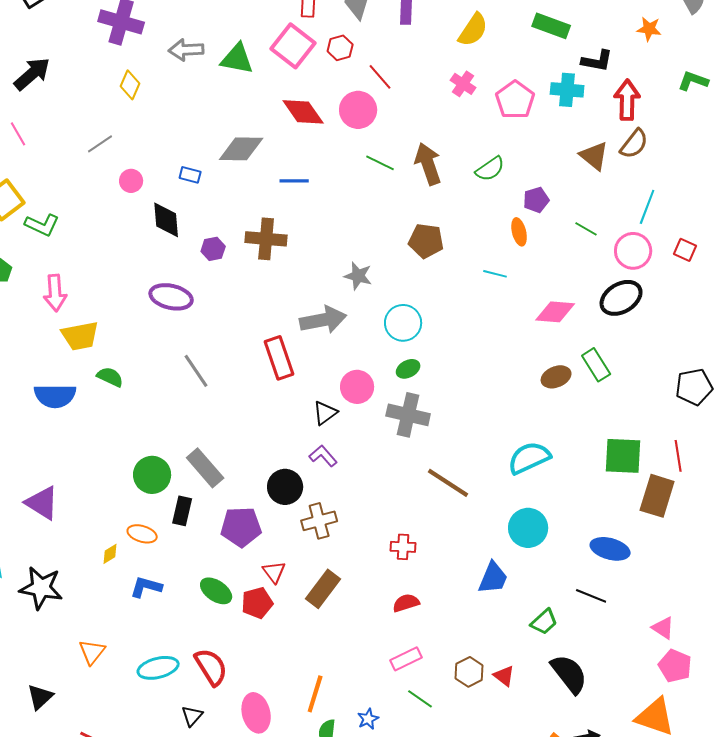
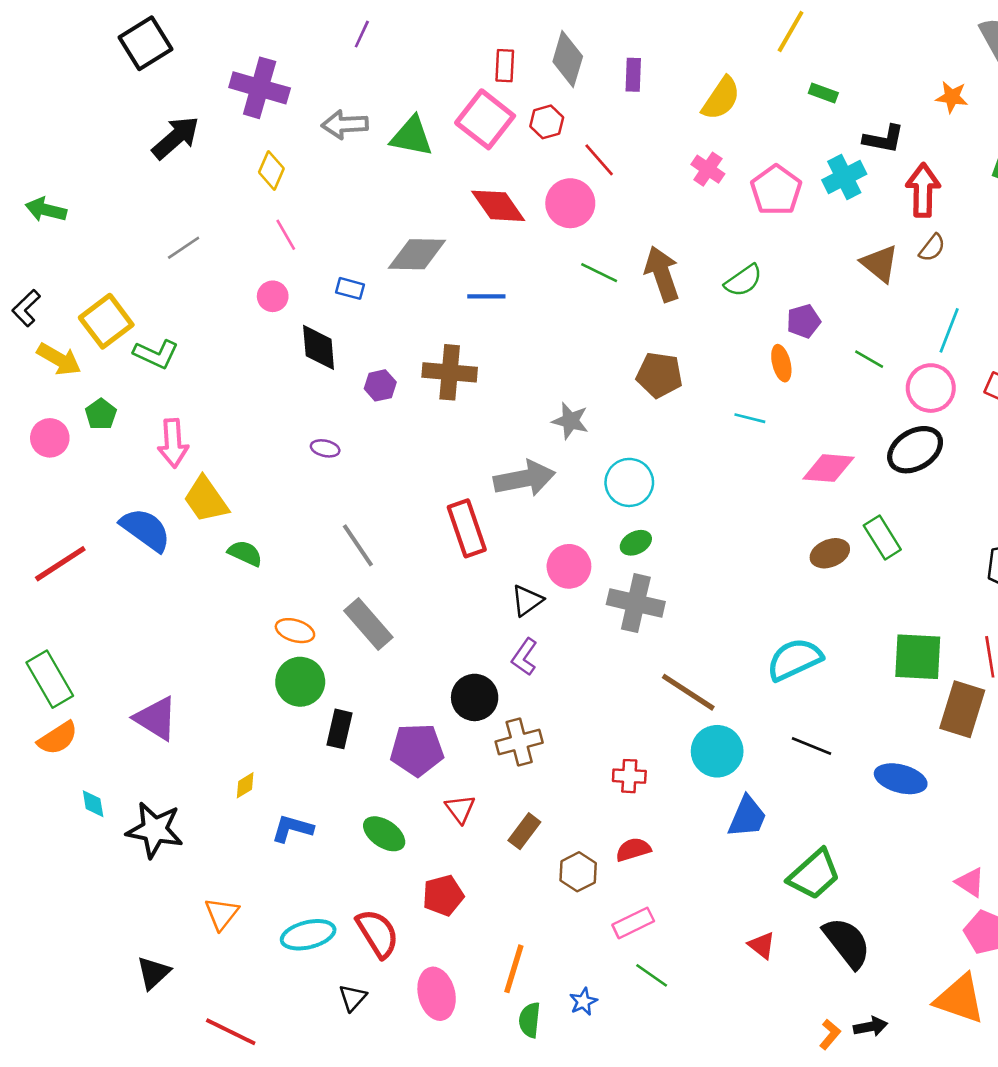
green rectangle: (551, 26) -> (823, 93), size x0.6
black arrow: (32, 74) -> (176, 138), moved
cyan cross: (567, 90) -> (844, 177), turned -32
pink line: (18, 134) -> (286, 235), moved
gray line: (100, 144) -> (184, 248), moved
brown semicircle: (634, 144) -> (932, 248), size x0.7
purple ellipse: (171, 297) -> (325, 448), size x0.5
yellow trapezoid: (80, 336) -> (206, 499), turned 66
blue semicircle: (55, 396) -> (146, 530), moved, turned -144
purple L-shape: (323, 456) -> (524, 657), turned -104
gray rectangle: (205, 468) -> (368, 624), moved
cyan circle: (528, 528) -> (717, 751), moved
orange ellipse: (142, 534) -> (295, 631), moved
brown rectangle: (323, 589) -> (524, 831), size x0.7
black line: (591, 596) -> (812, 746), moved
red pentagon: (257, 603) -> (443, 895), moved
green trapezoid: (544, 622) -> (814, 874), size x1.5
brown hexagon: (469, 672) -> (578, 872), moved

